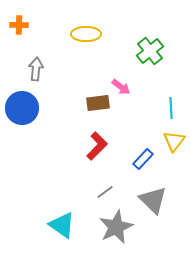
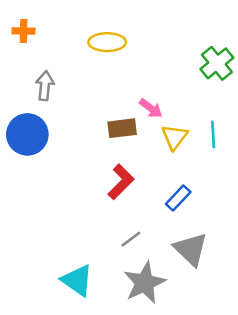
green cross: (150, 51) -> (217, 63), moved
yellow triangle: (174, 141) -> (174, 137), moved

